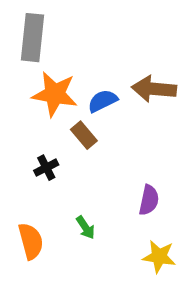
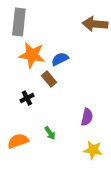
brown arrow: (154, 89) -> (95, 24), moved
orange semicircle: (31, 241) -> (18, 141), turned -95

